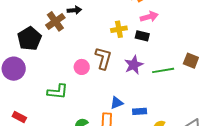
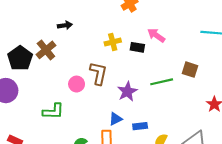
pink arrow: (149, 17) -> (156, 35), moved, turned -126
brown cross: (55, 21) -> (46, 50), moved
purple star: (134, 65) -> (127, 92), moved

